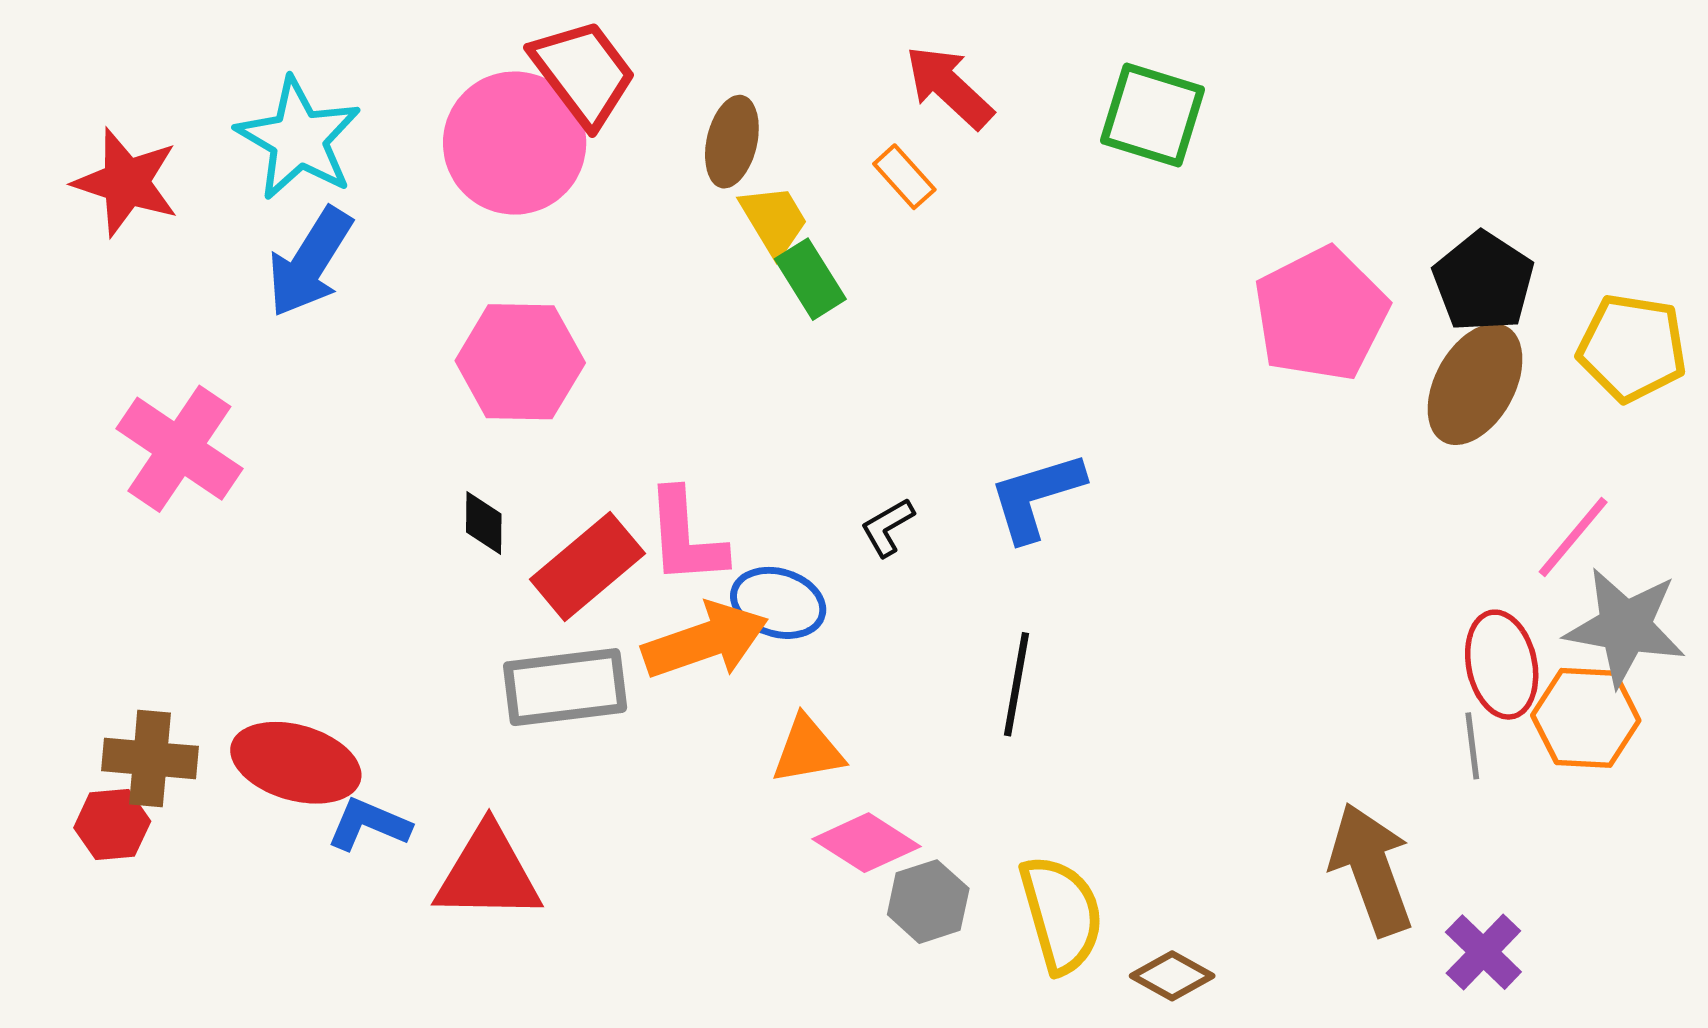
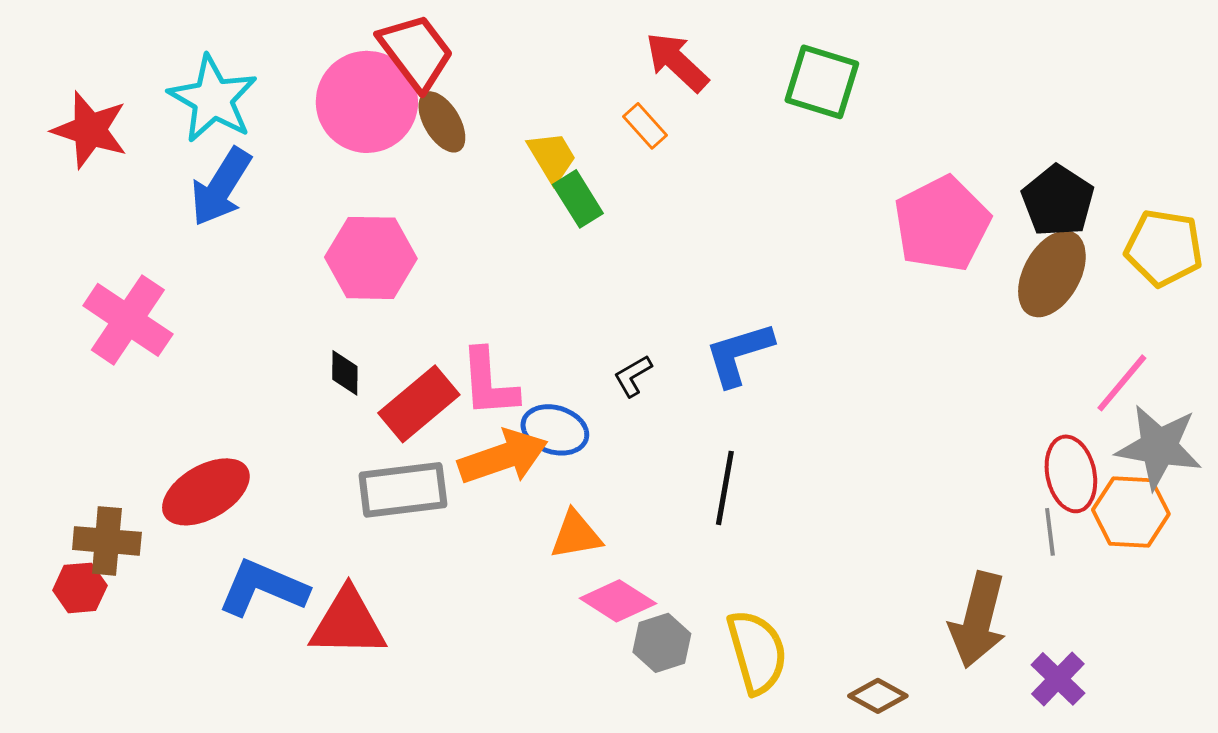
brown ellipse: (732, 142) -> (442, 122), moved, turned -44
red ellipse: (296, 763) -> (206, 492), moved, turned -46
blue L-shape: (369, 824) -> (263, 588), size x1.5
brown arrow: (1371, 869) -> (978, 620), turned -146
brown diamond: (1172, 976) -> (878, 696), moved

